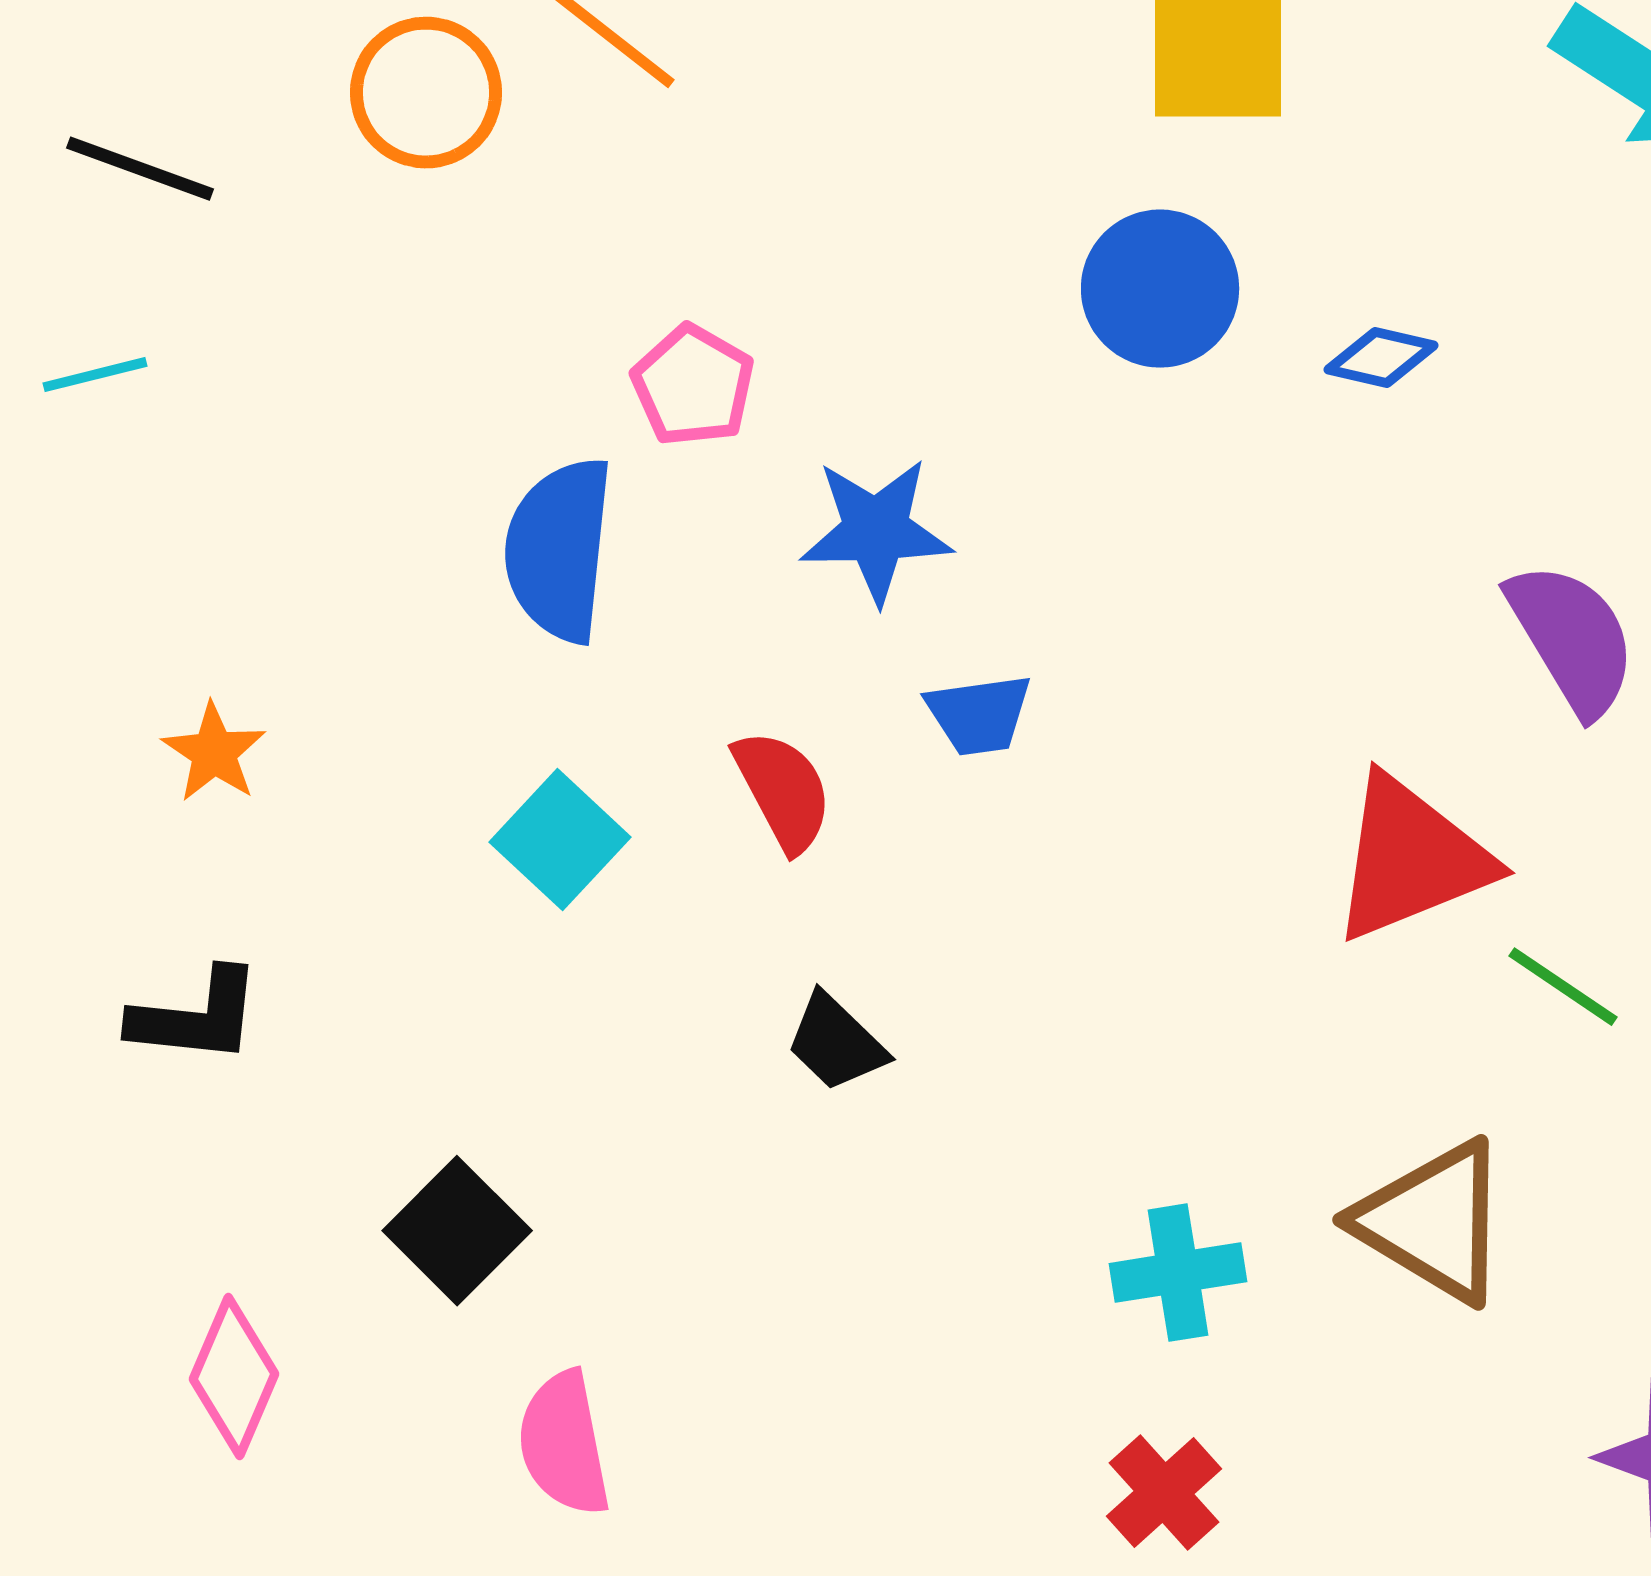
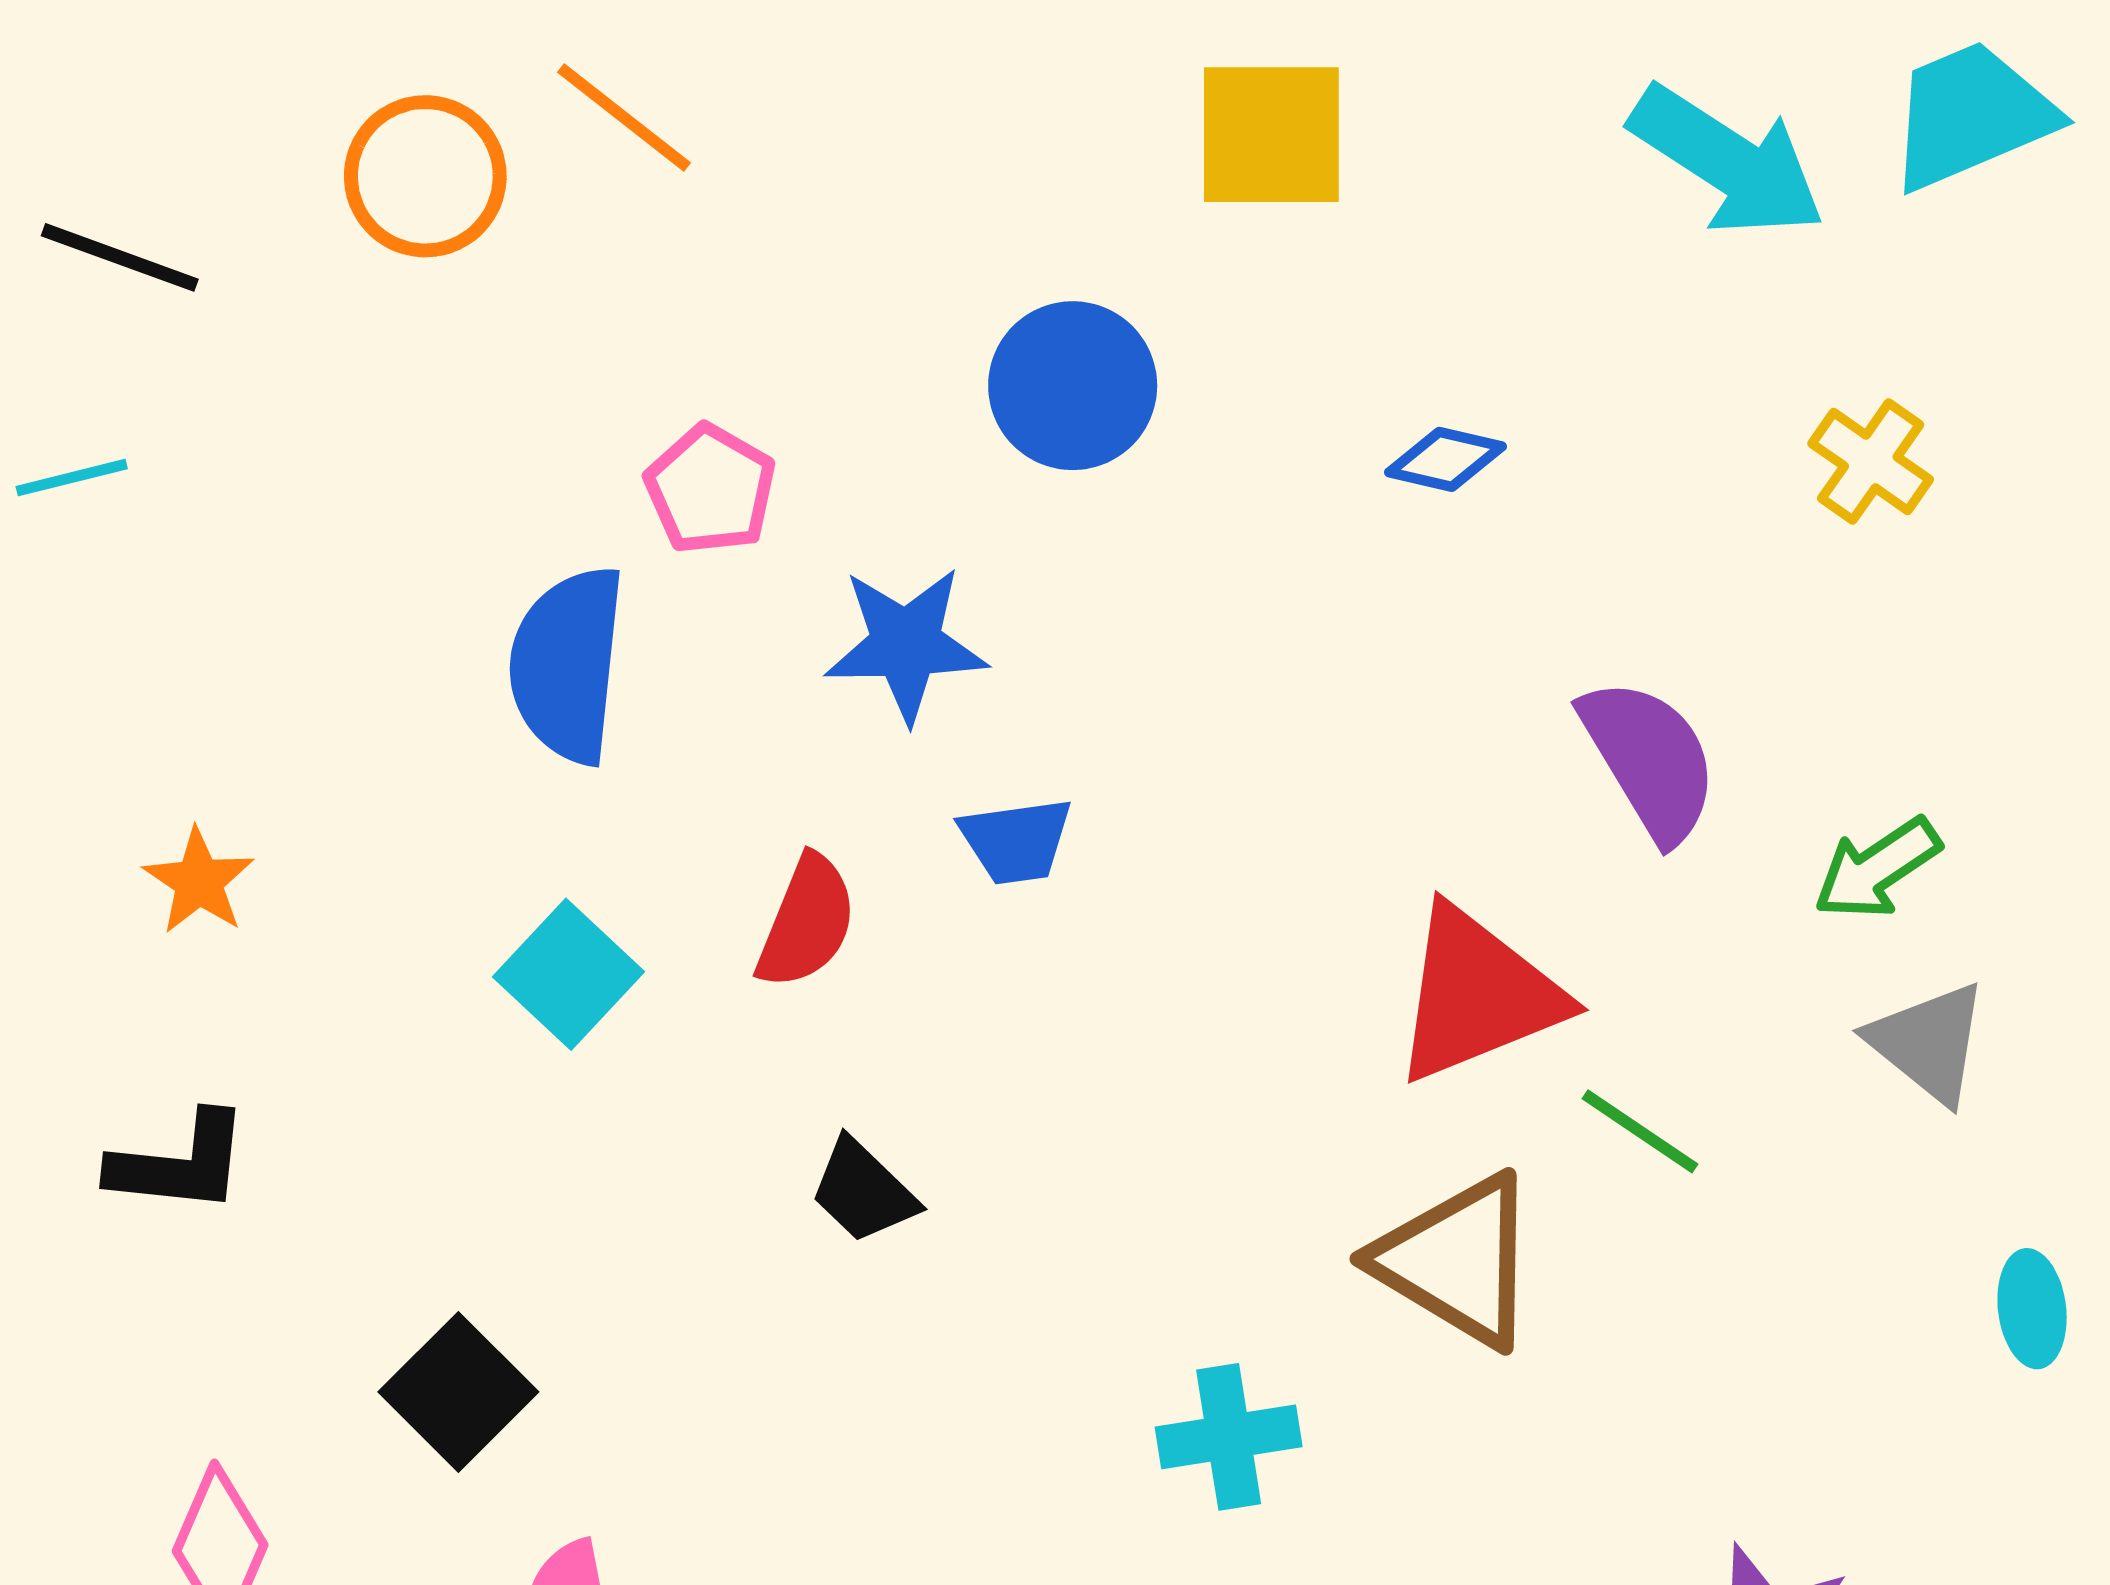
blue circle: (1160, 289) -> (1073, 386), moved
red semicircle: (783, 791) -> (807, 922), turned 50
brown triangle: (1433, 1222) -> (1457, 1261), moved

